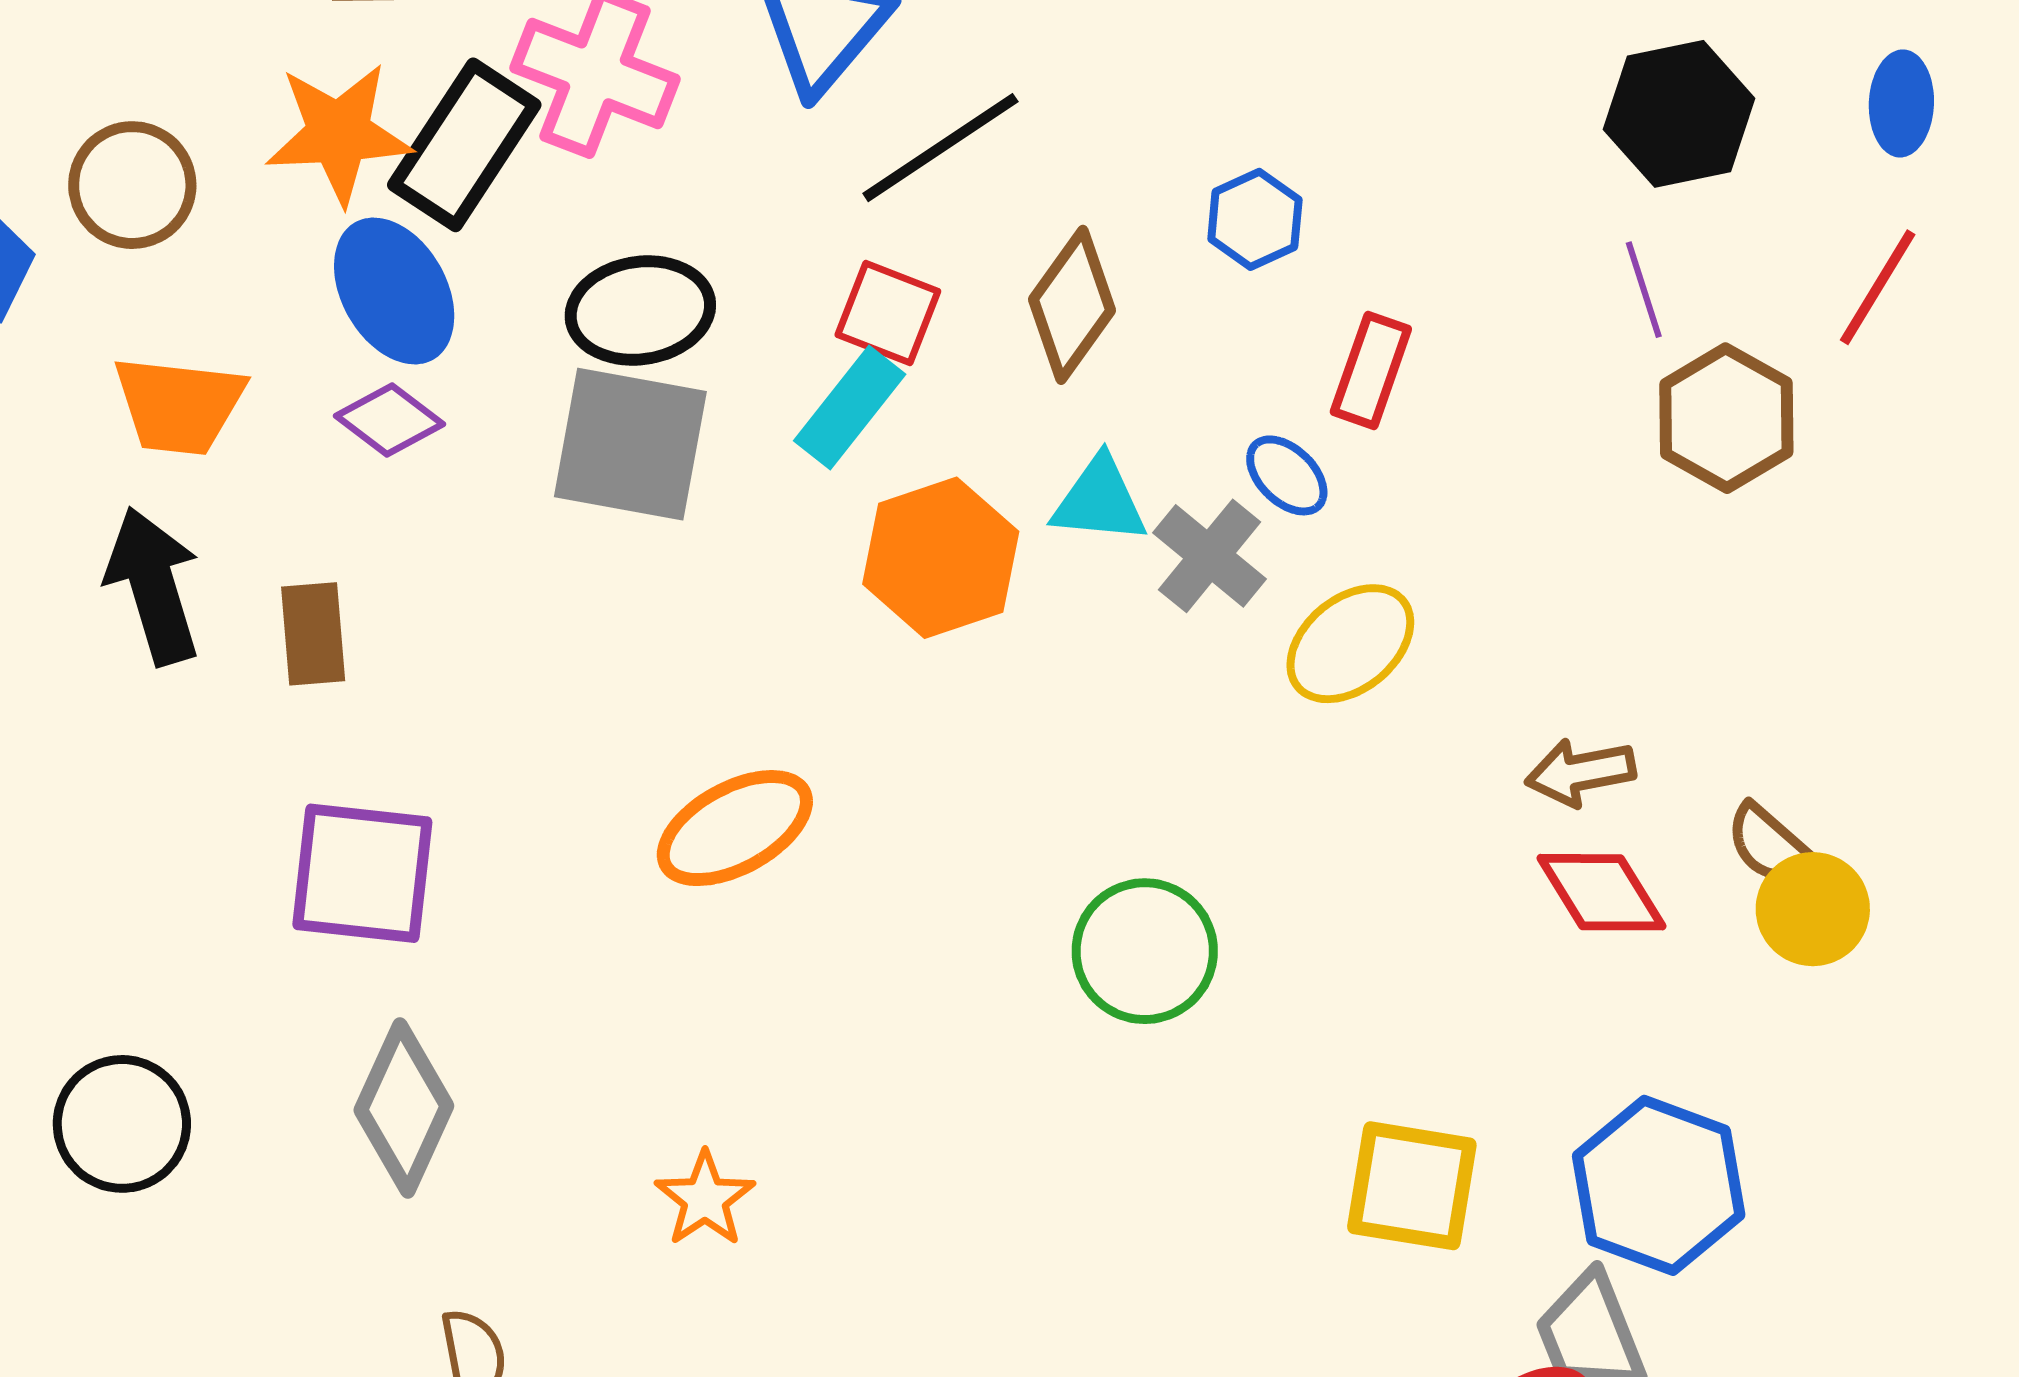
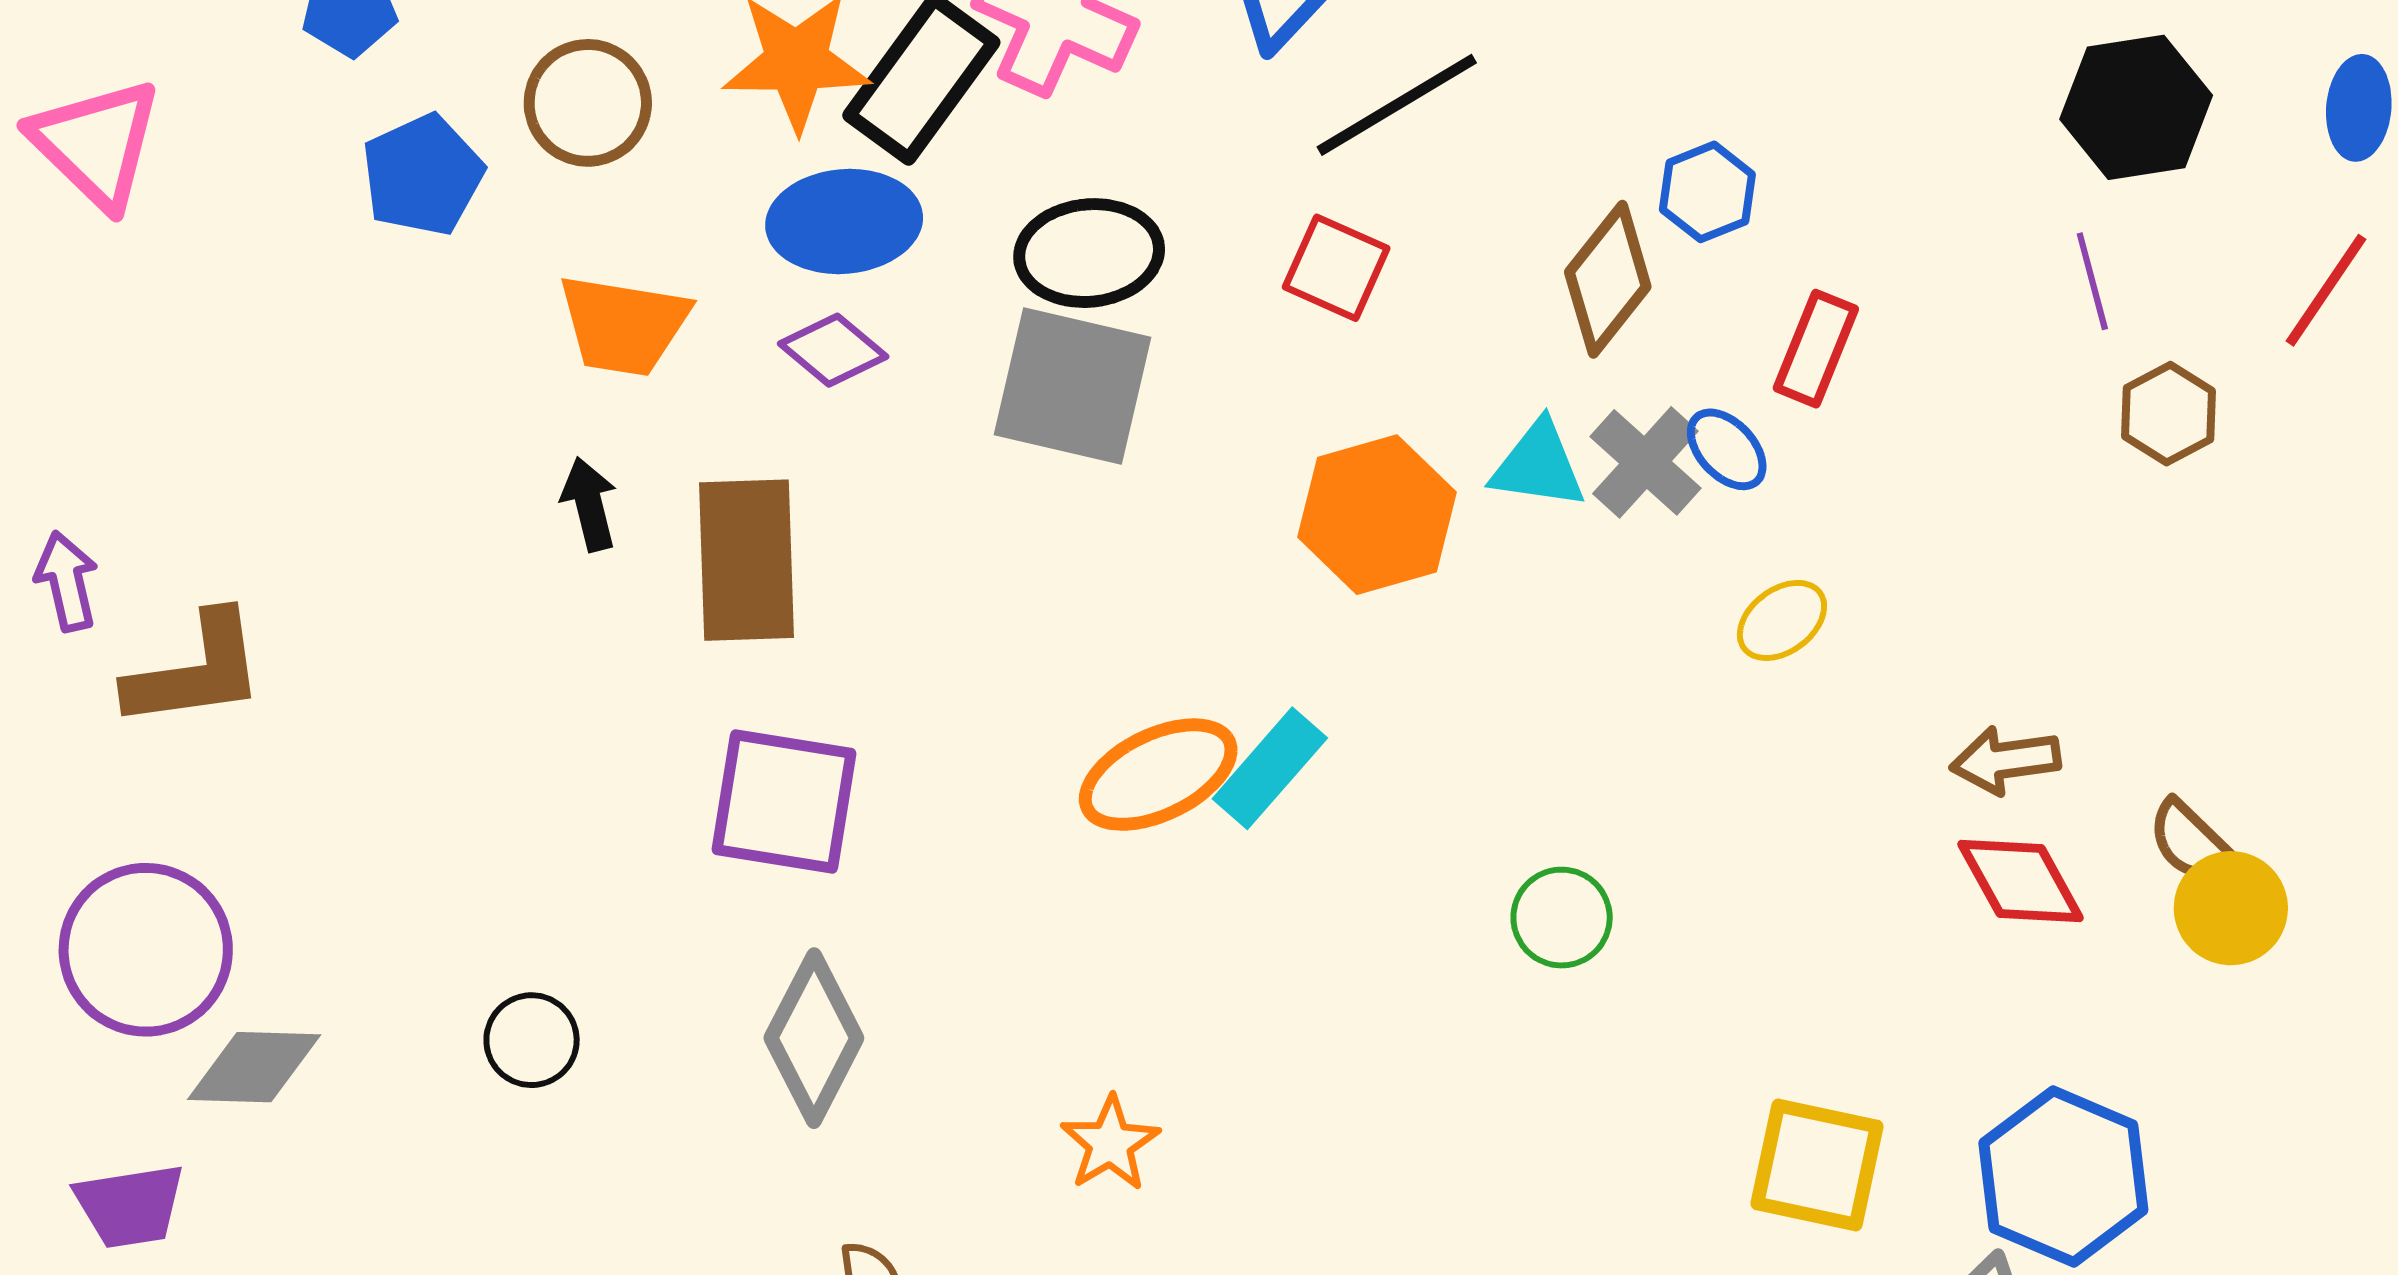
blue ellipse: (394, 291) -> (844, 221), turned -68
brown diamond: (1072, 305) -> (1608, 279), moved
cyan rectangle: (850, 407) -> (1270, 768), moved
brown hexagon: (1726, 418) -> (2169, 414), size x0.7
gray cross: (1210, 556) -> (1645, 462), moved
black arrow: (153, 586) -> (589, 504), size x0.6
brown rectangle: (313, 634) -> (747, 560), size x1.6
yellow ellipse: (1350, 644) -> (1782, 620), size x0.7
green circle: (1145, 951) -> (1562, 918), size x0.7
black circle: (122, 1124) -> (532, 1040), size x0.7

